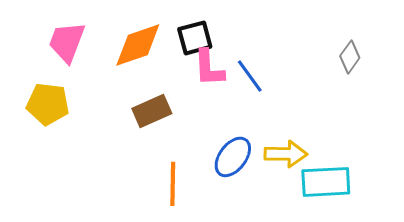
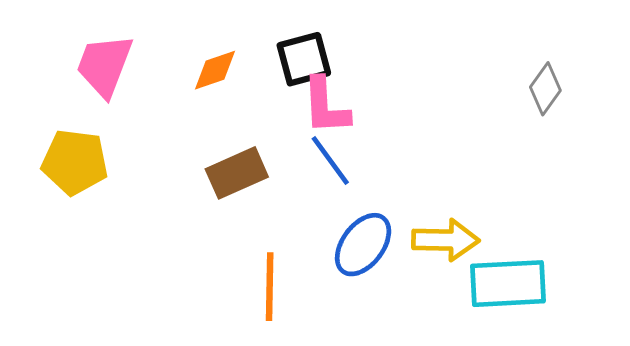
orange diamond: (138, 45) -> (215, 70), size x0.6
blue line: (250, 76) -> (330, 160), moved

